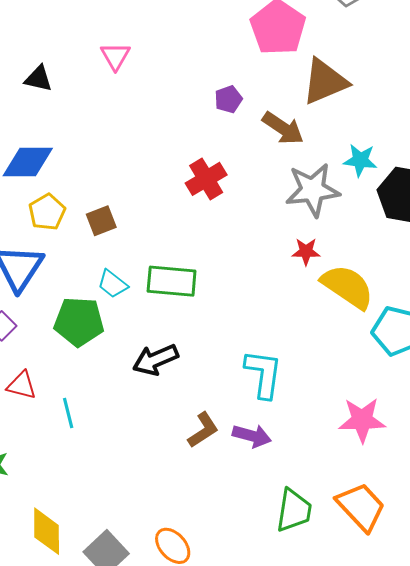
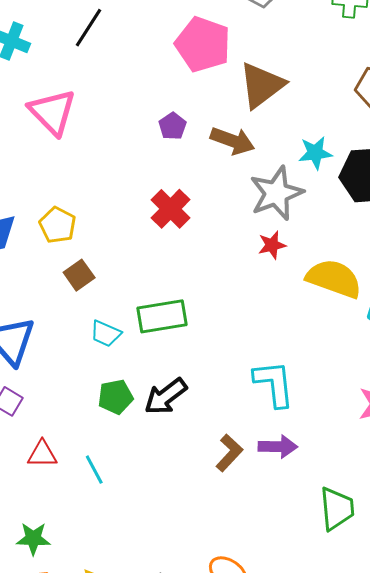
pink triangle: (115, 56) -> (52, 112), size x1.6
yellow pentagon: (47, 212) -> (58, 225), moved
red star: (306, 252) -> (272, 245), moved
green pentagon: (79, 322) -> (115, 397), moved, size x0.7

